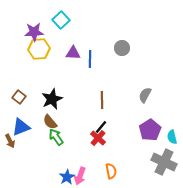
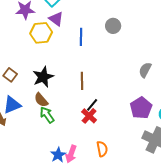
yellow hexagon: (39, 49) -> (41, 33), moved
purple triangle: (73, 53) -> (56, 19), moved, turned 35
gray semicircle: (145, 95) -> (145, 70), moved
brown line: (102, 100) -> (82, 81), moved

